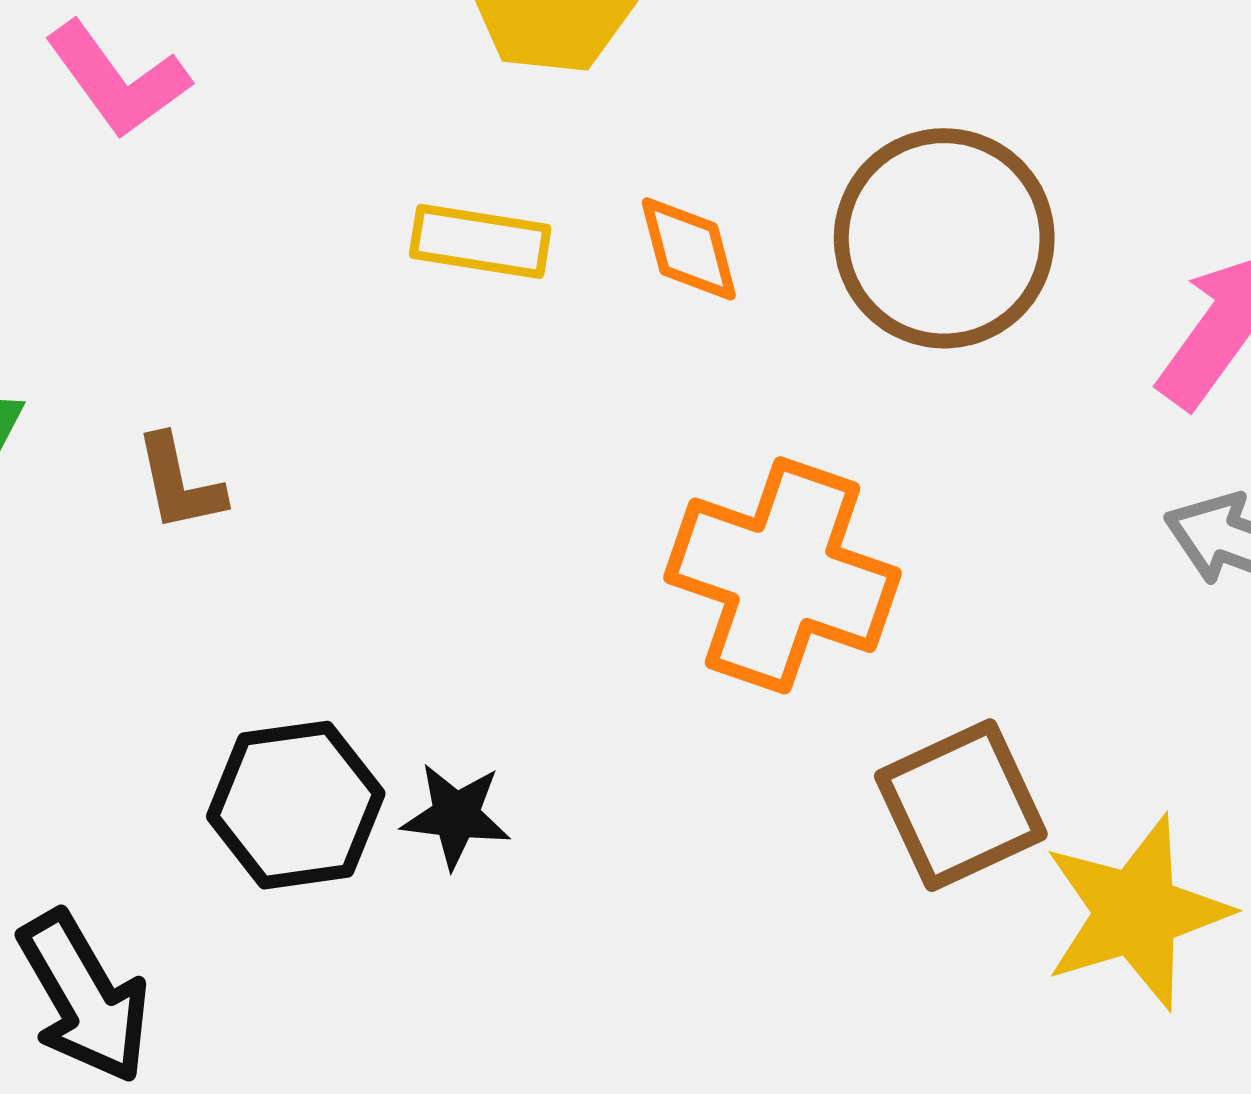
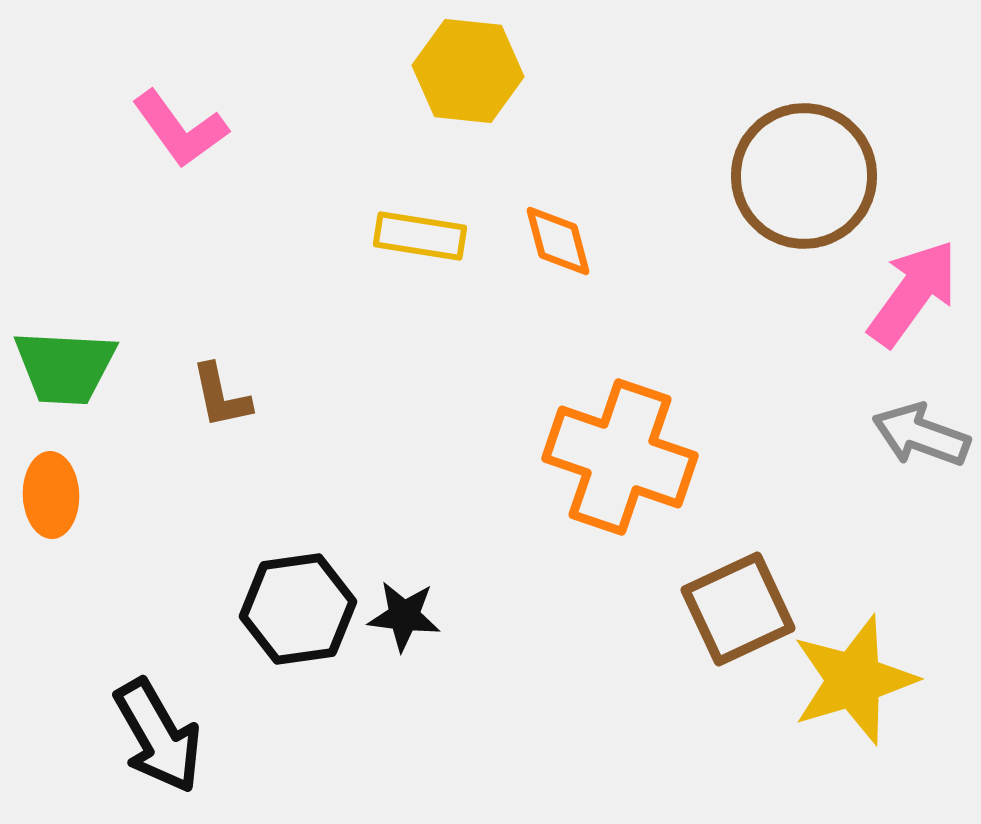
brown circle: (944, 238) -> (804, 176), moved

